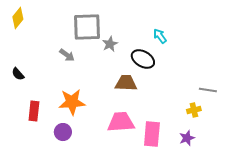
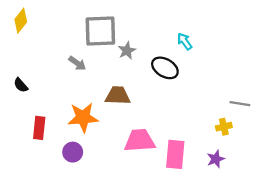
brown trapezoid: (126, 83) -> (118, 96), moved

